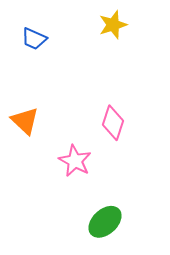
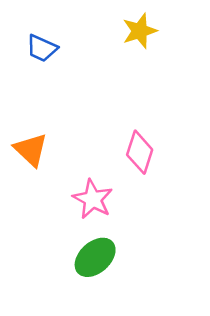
green ellipse: (105, 222) -> (95, 257), moved

